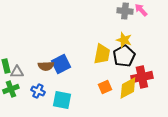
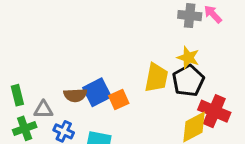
gray triangle: (17, 72) -> (43, 110), moved
red cross: (142, 77) -> (214, 111), turned 35
orange square: (105, 87) -> (119, 100), moved

